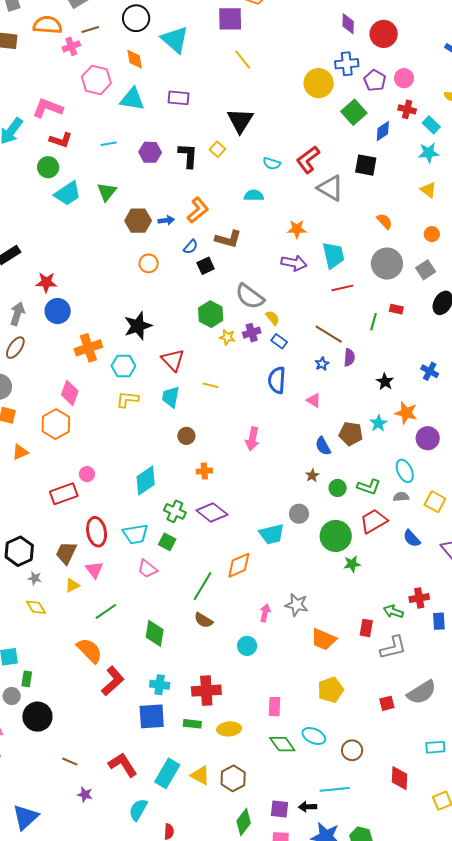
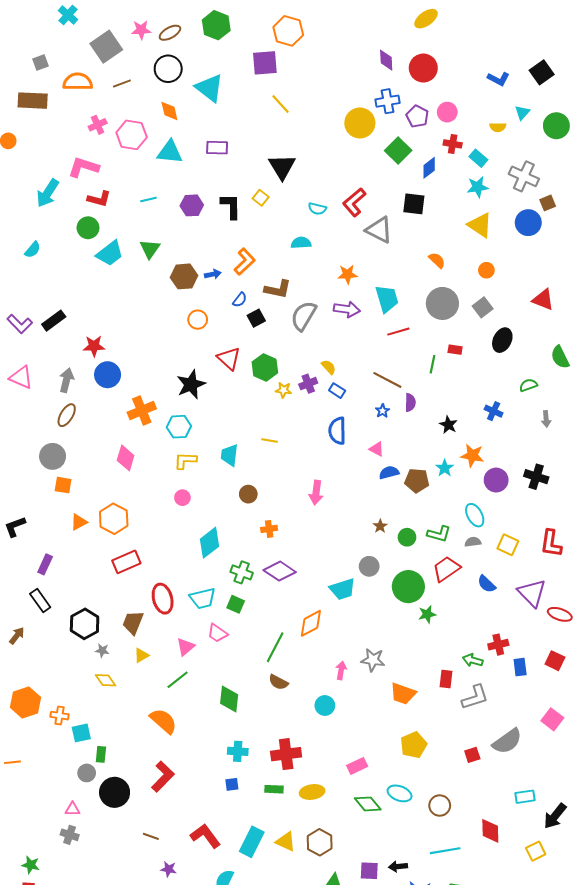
pink cross: (71, 46) -> (98, 125), moved
yellow triangle: (428, 190) -> (480, 225), size x1.5
gray semicircle: (250, 296) -> (304, 316), moved, turned 88
red triangle: (173, 360) -> (229, 358), moved
orange hexagon: (56, 424) -> (114, 519), moved
blue semicircle: (323, 446) -> (389, 473), moved, turned 108
pink circle: (87, 474) -> (182, 498), moved
pink triangle: (94, 570) -> (186, 647), moved, turned 30
red L-shape: (113, 681) -> (163, 777), moved
pink rectangle: (274, 707) -> (357, 766), turned 66
blue square: (152, 716) -> (232, 784), size x0.5
cyan line: (335, 789) -> (445, 851), moved

